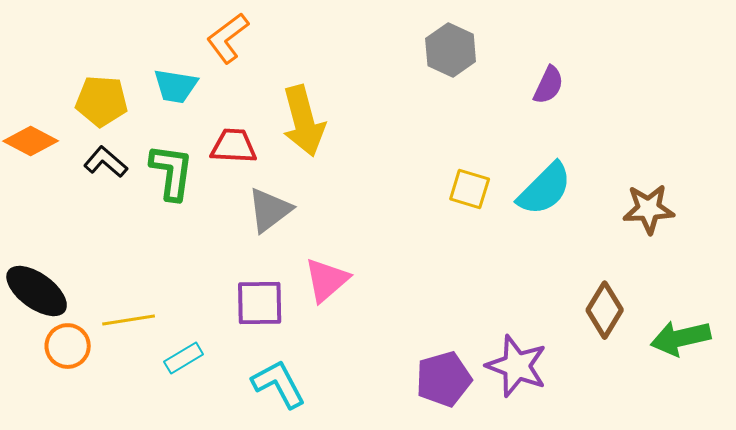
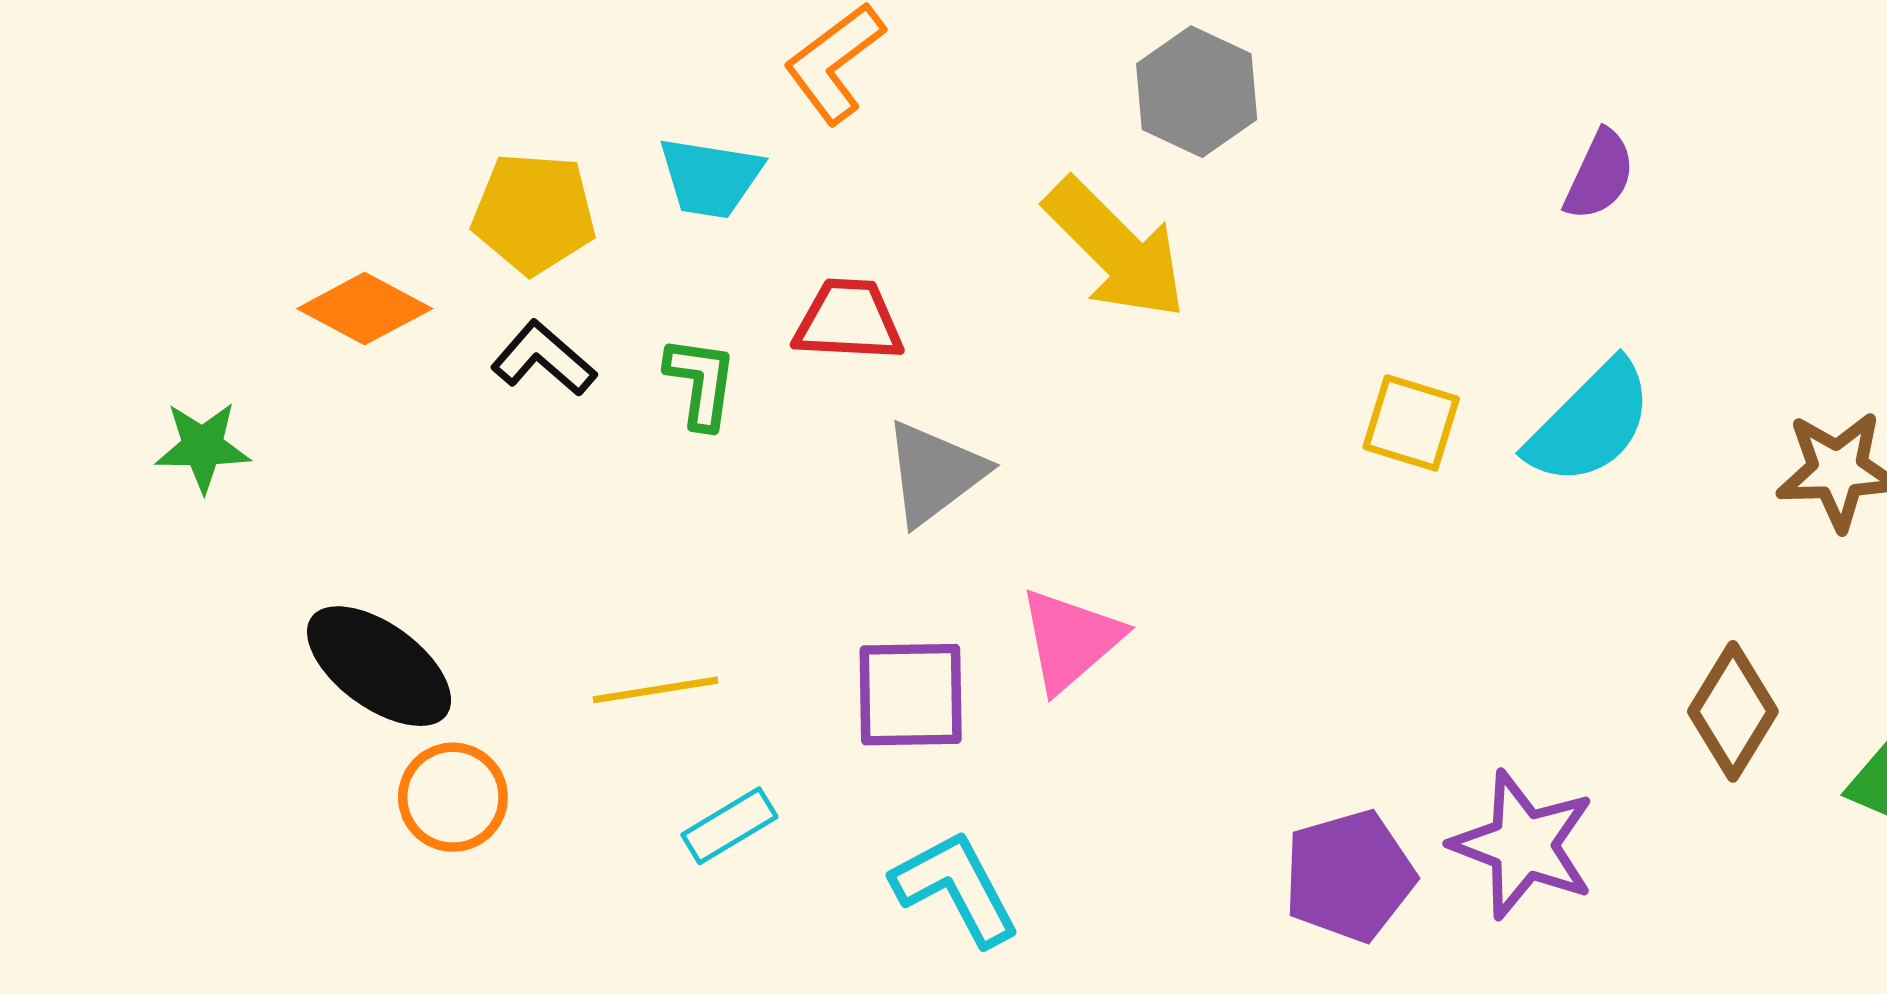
gray hexagon: (451, 50) -> (1197, 92), moved
yellow arrow: (304, 121) -> (1116, 249), moved, turned -30
green L-shape: (172, 172) -> (701, 382), size x0.7
yellow line: (129, 320) -> (656, 690), moved

